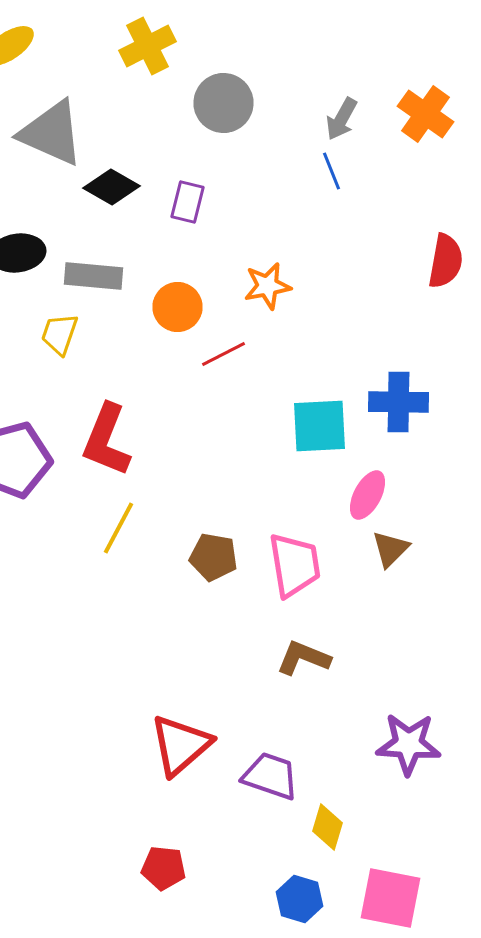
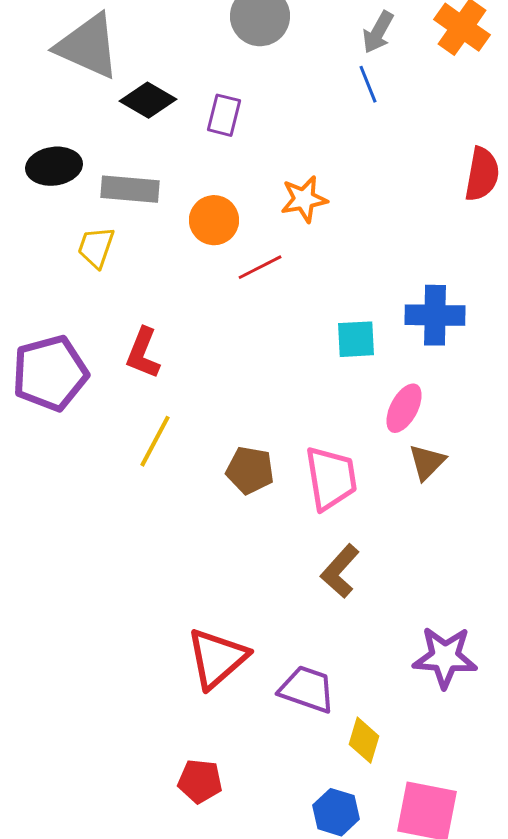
cyan square: (320, 426) -> (356, 339), size x0.7
red L-shape: (106, 440) -> (143, 353), size x0.7
brown L-shape: (304, 658) -> (340, 571), turned -70

